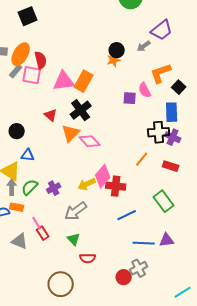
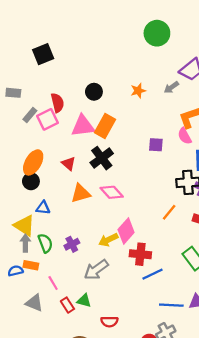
black circle: (117, 50) -> (94, 92), moved
orange ellipse: (21, 54) -> (33, 162), moved
orange star: (114, 60) -> (138, 91), moved
pink square: (32, 75) -> (48, 119), turned -36
pink semicircle: (145, 90) -> (185, 136), moved
orange triangle: (71, 133) -> (81, 193), moved, turned 30
red cross: (116, 186) -> (140, 254), moved
green semicircle: (30, 187) -> (45, 243), turned 114
red rectangle: (43, 233) -> (67, 305), moved
green triangle: (74, 239) -> (84, 301), moved, turned -32

